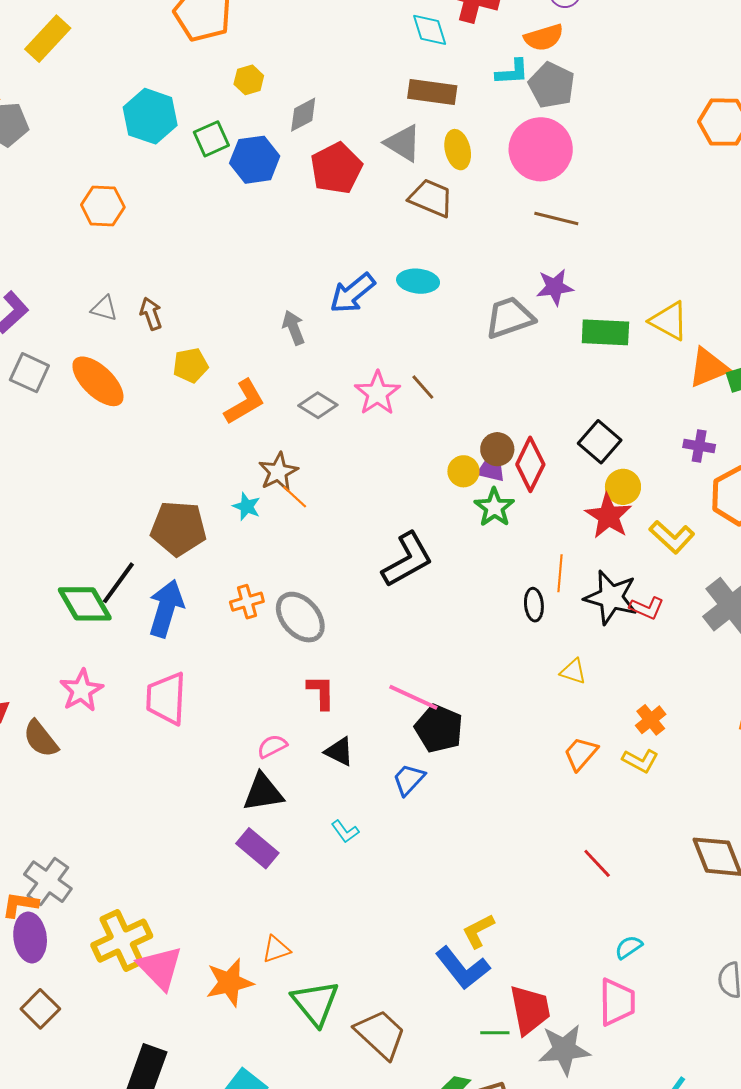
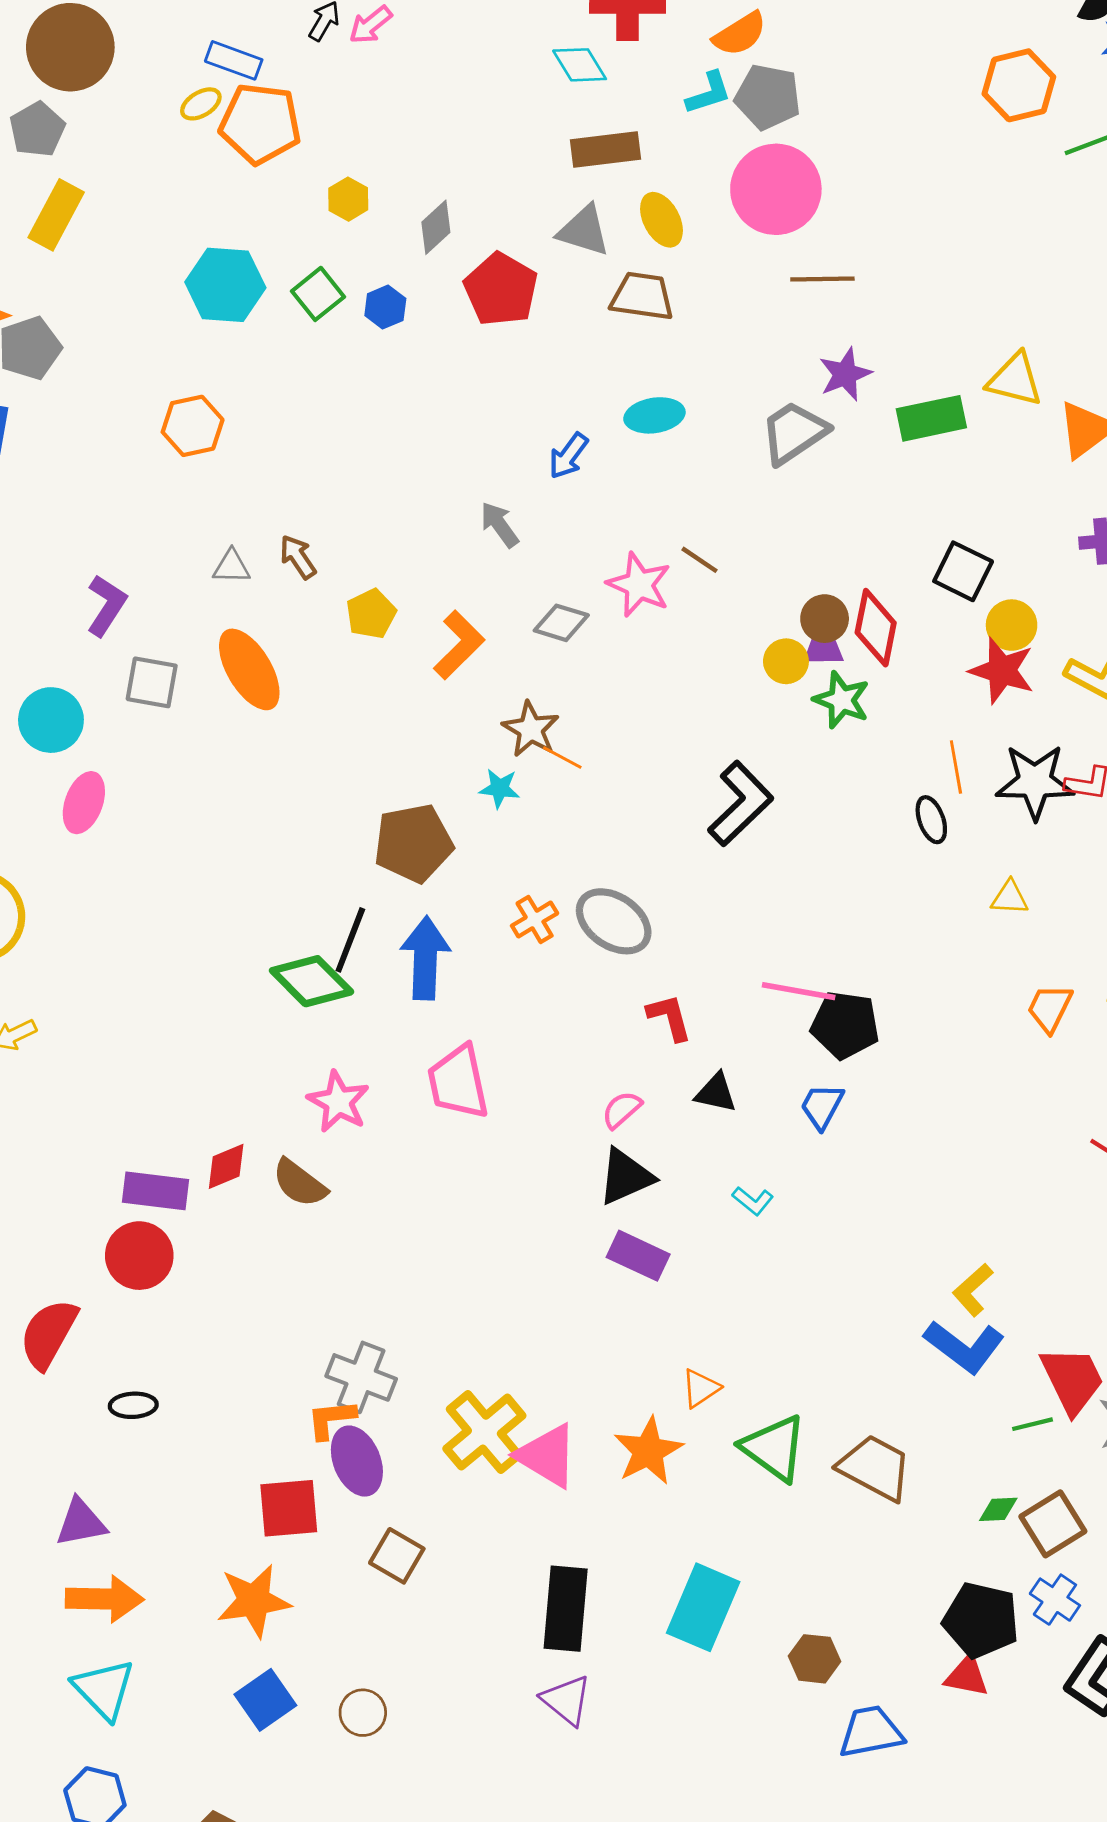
blue hexagon: (255, 160) -> (385, 307), size x0.6
blue arrow: (352, 293) -> (568, 456), size x0.7
orange ellipse: (98, 381) -> (249, 669), turned 30

